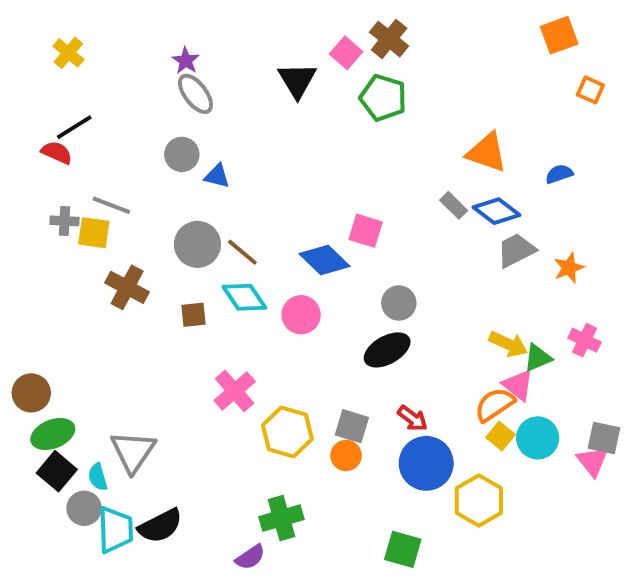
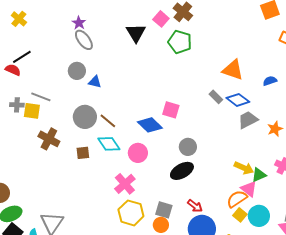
pink cross: (235, 391) -> (125, 184), moved

